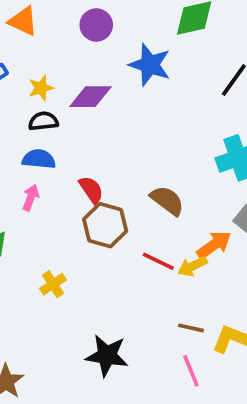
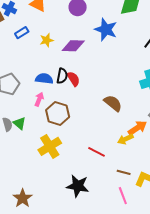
black semicircle: (43, 121) -> (62, 76), moved, turned 105
red semicircle: (91, 190) -> (73, 79), moved
brown hexagon: (105, 225) -> (58, 114), moved
red line: (158, 261) -> (96, 152), moved
yellow cross: (53, 284) -> (50, 146), size x1.6

